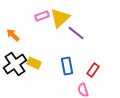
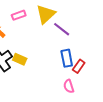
pink rectangle: (42, 16) -> (19, 15), moved
blue rectangle: (67, 66) -> (67, 58), moved

